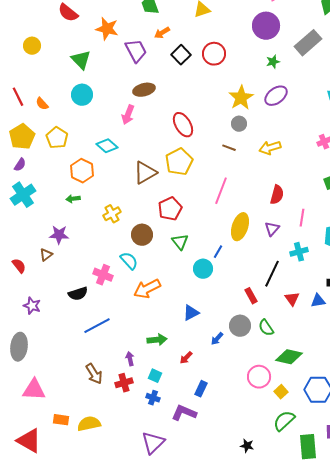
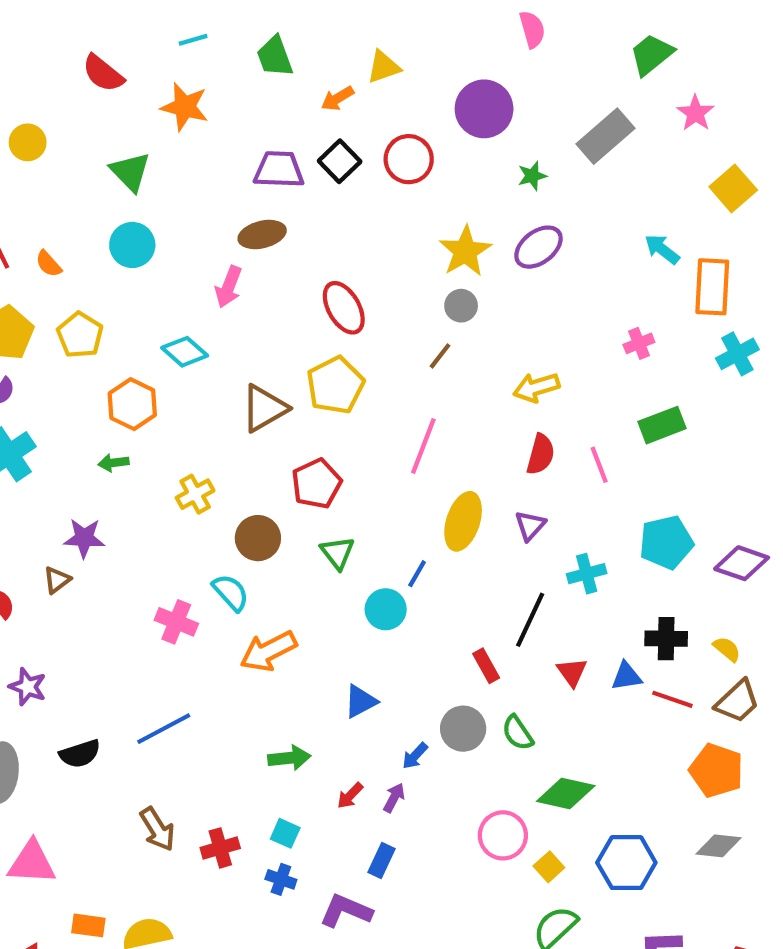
purple circle: (266, 26) -> (484, 109), moved
orange arrow: (162, 33) -> (337, 98), moved
purple trapezoid: (136, 51) -> (279, 170), moved, turned -60
brown line: (229, 148) -> (440, 356), turned -72
yellow arrow: (270, 148) -> (536, 387), moved
pink line: (302, 218) -> (599, 465), moved, turned -30
black semicircle: (78, 294) -> (80, 754), moved
purple arrow: (130, 359) -> (394, 798), moved, turned 40

